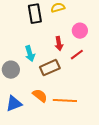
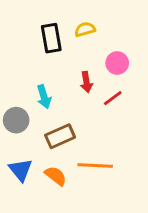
brown rectangle: (50, 68) -> (60, 136), moved
orange semicircle: (40, 96) -> (56, 176), moved
blue triangle: (14, 104) -> (21, 170), turned -48

